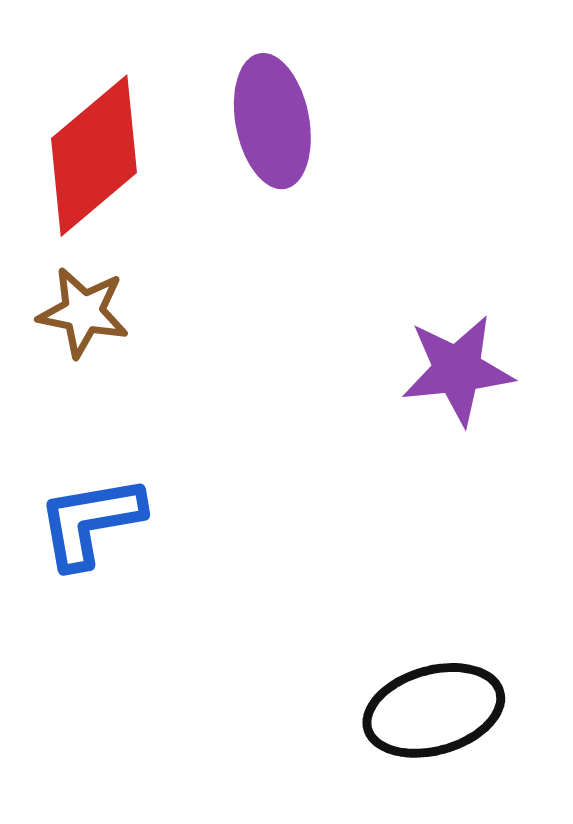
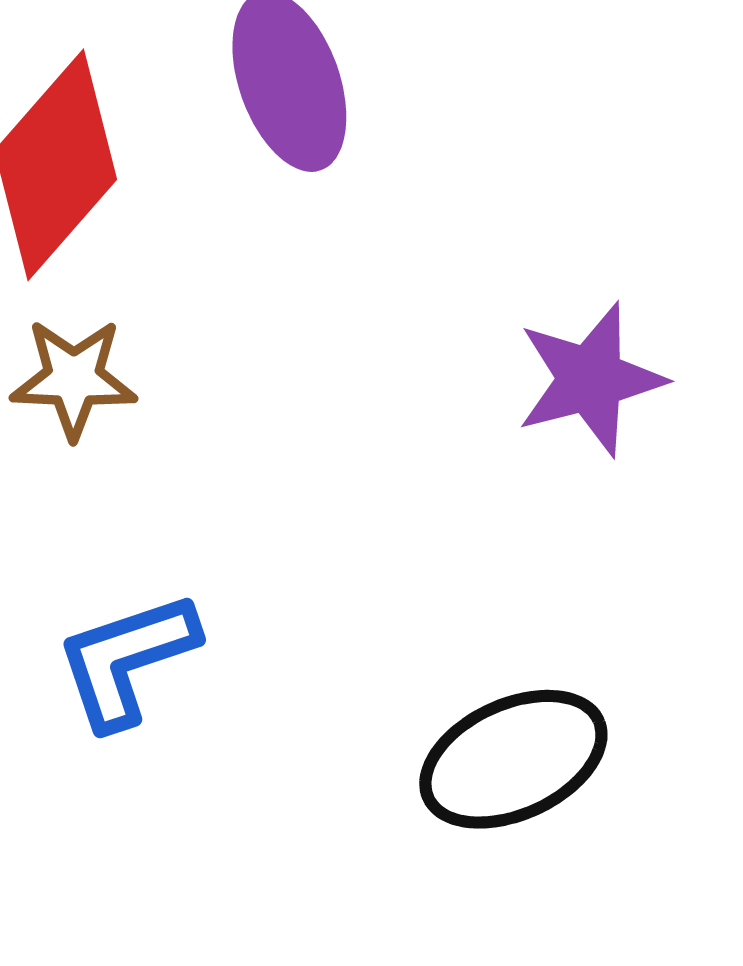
black ellipse: (434, 710) -> (513, 759), moved

